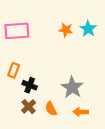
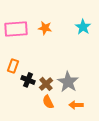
orange star: (66, 30) -> (45, 28), moved
brown cross: (29, 107) -> (46, 84), moved

